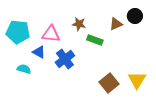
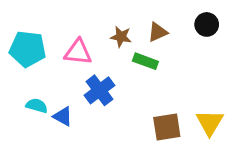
brown triangle: (116, 24) -> (158, 32), moved
blue triangle: (39, 52) -> (63, 116), moved
brown square: (109, 83) -> (167, 127), turned 30

